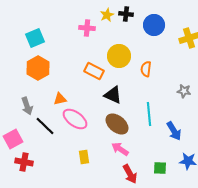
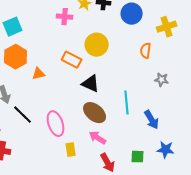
orange semicircle: (146, 69) -> (146, 51), moved
orange triangle: (60, 99) -> (39, 74), moved
pink ellipse: (75, 119) -> (56, 124), moved, turned 35
yellow rectangle: (84, 157) -> (71, 150), moved

